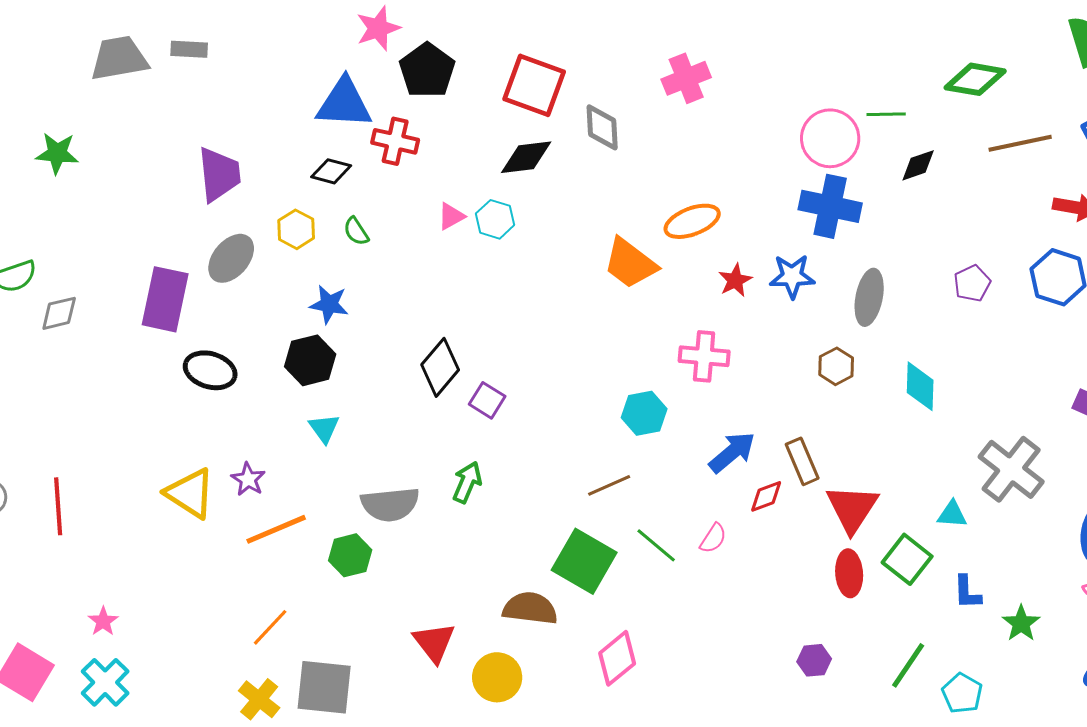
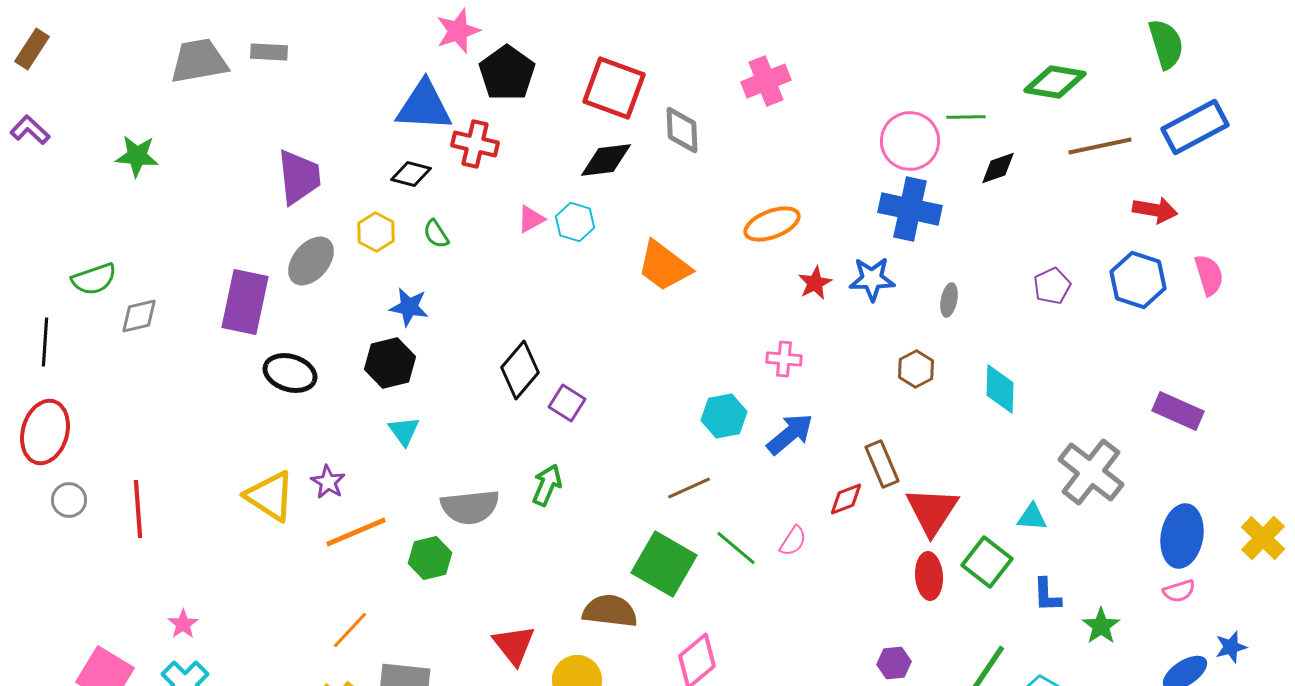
orange trapezoid: (630, 263) -> (664, 266), moved
gray ellipse: (869, 297) -> (949, 300), size x0.6
pink cross: (704, 356) -> (784, 359), size x0.7
blue arrow: (732, 452) -> (790, 434), moved

